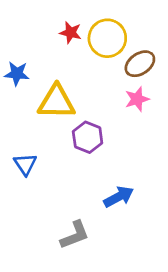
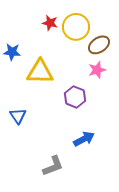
purple hexagon: (88, 137) -> (75, 97), moved

